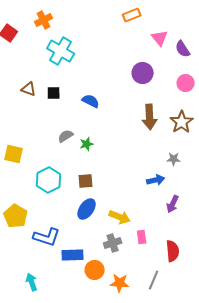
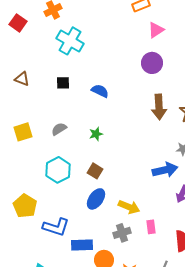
pink triangle: (160, 38) -> (156, 30), moved, turned 36
brown triangle: (29, 89) -> (22, 79), moved
gray semicircle: (66, 136) -> (59, 129), moved
yellow square: (14, 154) -> (23, 132), moved, turned -30
blue arrow: (156, 180) -> (165, 170), size x1.4
brown square: (86, 181) -> (95, 171), turned 35

